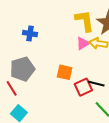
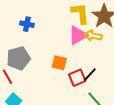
pink triangle: (83, 43) -> (78, 35), size x1.5
black line: (96, 84) -> (90, 75), turned -63

